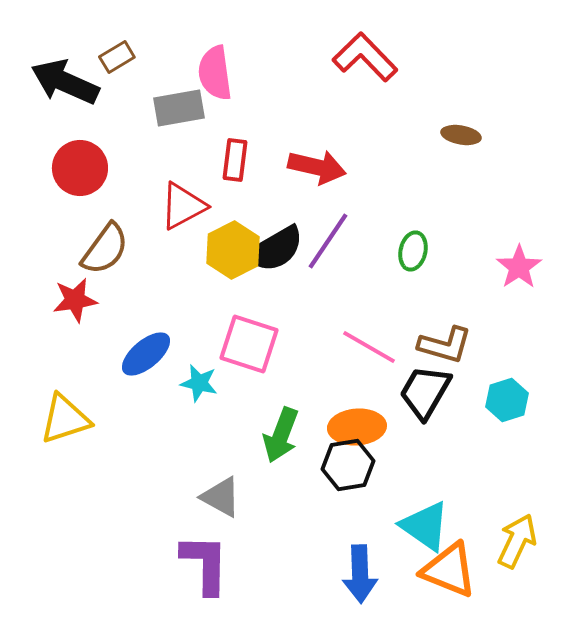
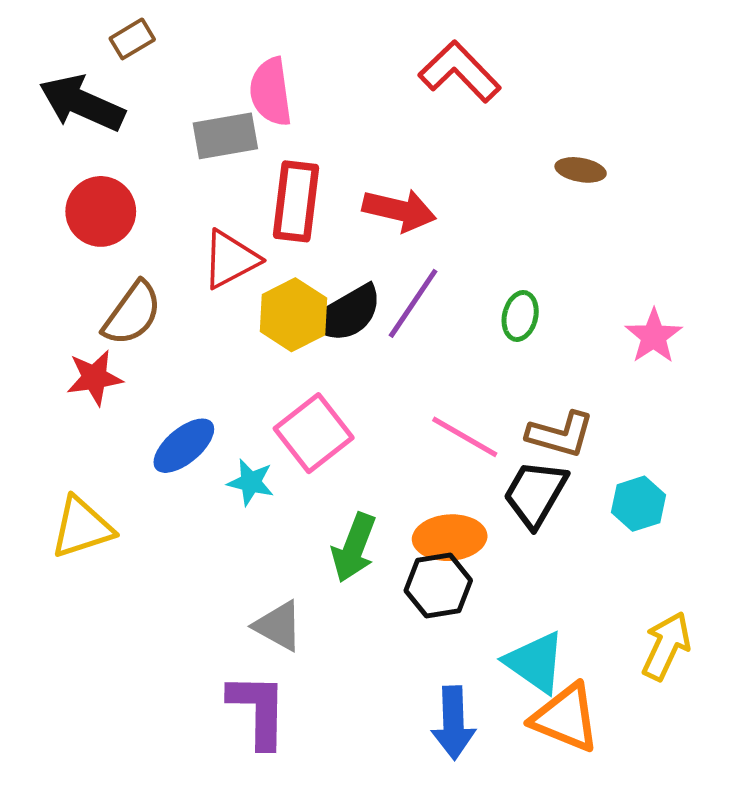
brown rectangle: (117, 57) -> (132, 39), moved
red rectangle: (235, 160) -> (296, 201), size x1.5
pink square: (249, 344) -> (314, 433), turned 34
yellow arrow: (517, 541) -> (666, 646), moved

